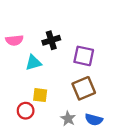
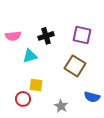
purple square: (84, 56) -> (82, 35), moved
brown square: (84, 88) -> (75, 66), moved, turned -35
blue semicircle: (94, 120) -> (92, 97), moved

